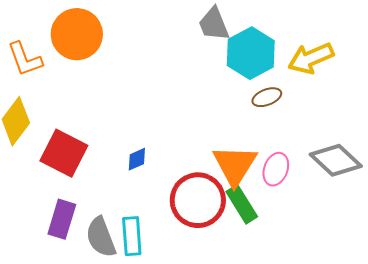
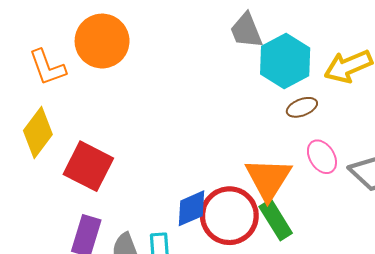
blue diamond: (137, 159) -> (191, 208), moved, size x1.5
pink ellipse: (276, 169) -> (322, 157), moved, turned -52

